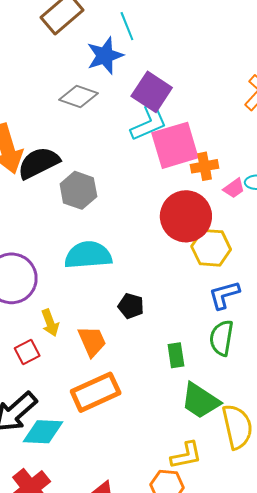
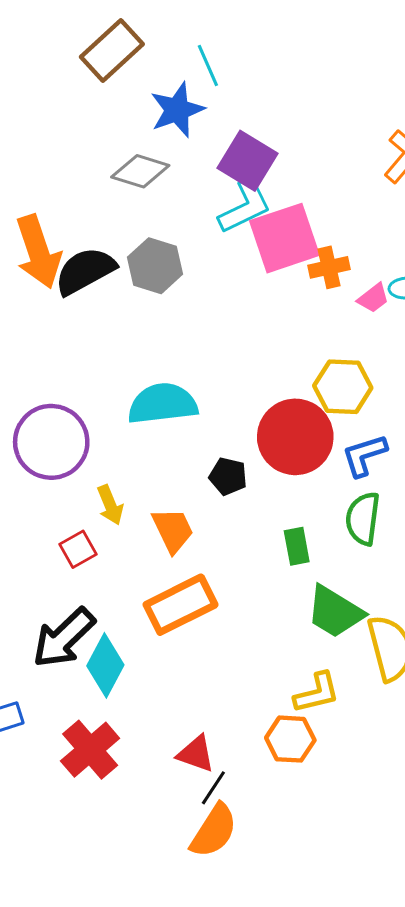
gray hexagon: (78, 190) -> (155, 266), moved
red circle: (186, 216) -> (295, 437), moved
cyan diamond: (43, 432) -> (105, 665), turned -63

